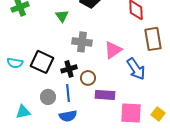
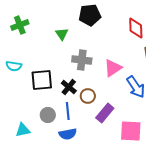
black square: (42, 62) -> (42, 80), turned -30
cyan semicircle: (15, 63) -> (14, 66), moved
black cross: (69, 69) -> (69, 87), turned -35
purple rectangle: (105, 95) -> (105, 113), turned -54

